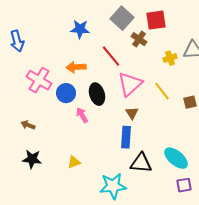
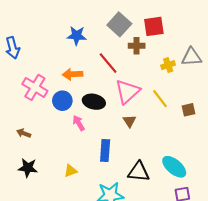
brown cross: (139, 39) -> (137, 46), turned -35
black ellipse: (97, 94) -> (94, 102), turned -60
blue rectangle: (126, 137) -> (105, 150), moved

